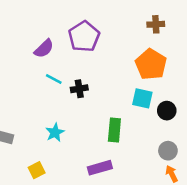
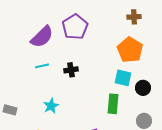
purple semicircle: (44, 49) -> (42, 37), size x1.4
cyan line: (54, 79) -> (42, 66), moved, turned -40
green rectangle: (114, 130) -> (113, 104), moved

